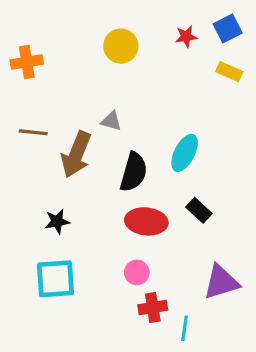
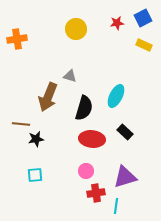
brown line: (33, 132) -> (21, 124), moved
cyan square: (55, 279) -> (35, 175), size x0.6
purple triangle: (221, 282) -> (125, 177), moved

